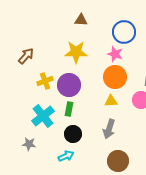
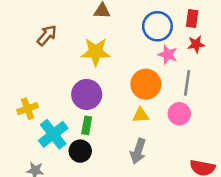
pink star: (115, 54) -> (168, 55), moved
brown arrow: (26, 56) -> (47, 35), moved
yellow cross: (45, 81) -> (27, 109), moved
black circle: (73, 134) -> (80, 151), moved

